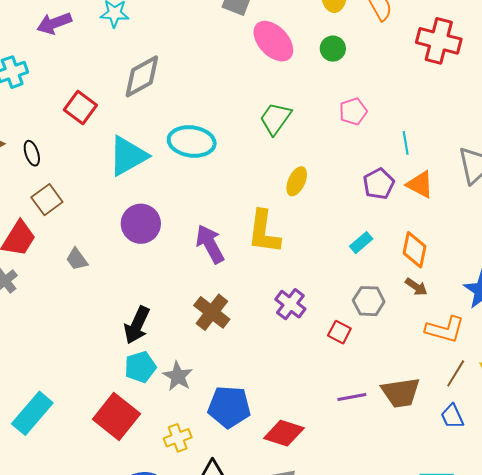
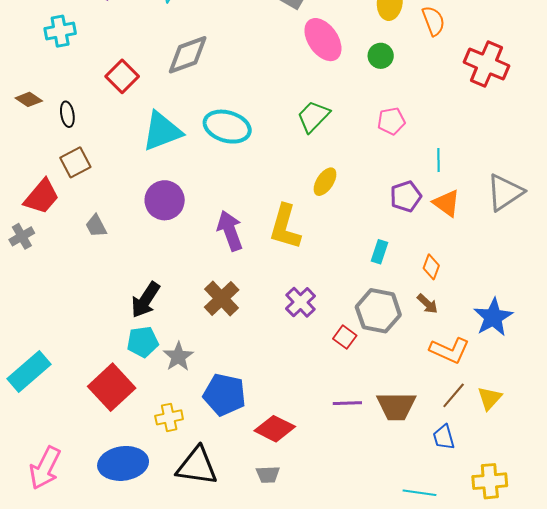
cyan rectangle: (361, 243) -> (380, 252), turned -40
orange diamond: (414, 250) -> (431, 267), size x0.7
gray hexagon: (369, 301) -> (378, 311), size x1.4

